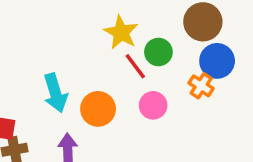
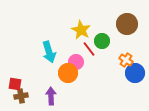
blue circle: (217, 61) -> (135, 73), moved
cyan arrow: (55, 93) -> (49, 52), moved
pink circle: (153, 105) -> (76, 62), moved

